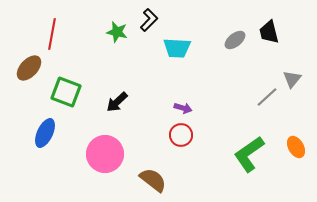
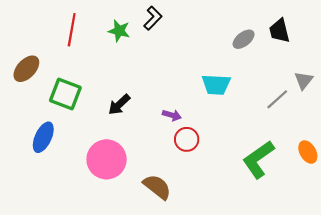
red line: (52, 34) -> (72, 30), moved
cyan trapezoid: (177, 48) -> (216, 85), moved
purple arrow: (183, 108) -> (172, 115), moved

